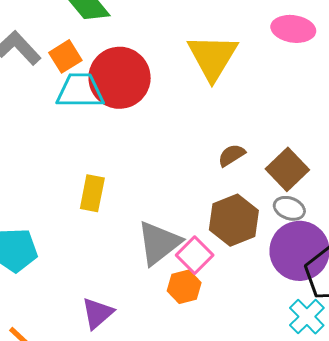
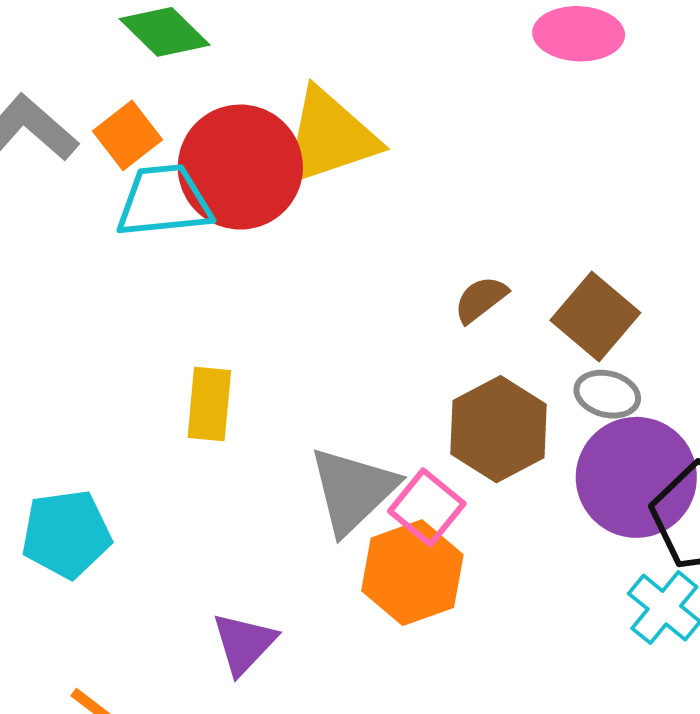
yellow triangle: (213, 57) -> (329, 137), moved, turned 46
orange hexagon: (184, 287) -> (412, 573), size x1.5

